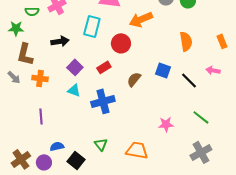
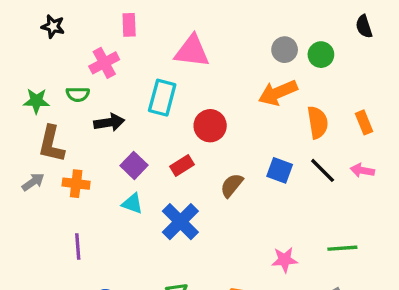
green semicircle: (32, 11) -> (78, 94), moved
orange arrow: (141, 19) -> (278, 93), moved
orange rectangle: (222, 41) -> (364, 122), moved
gray arrow: (14, 77) -> (33, 182), turned -80
black line: (189, 80) -> (323, 170), moved
blue cross: (103, 101) -> (180, 222), turned -30
green line: (201, 117) -> (342, 248), turned -42

